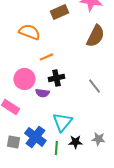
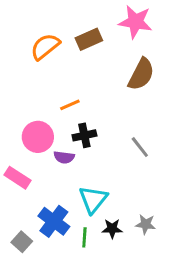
orange semicircle: (29, 32) -> (45, 47), moved, turned -60
gray square: (13, 142) -> (22, 242), moved, turned 32

